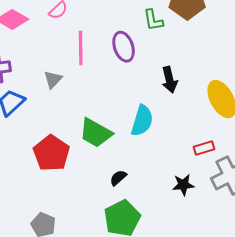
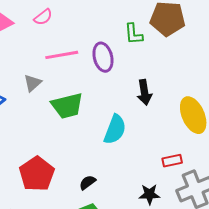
pink line: (81, 48) -> (62, 55), turned 76
green trapezoid: (96, 133) -> (67, 106), moved, turned -48
red pentagon: (51, 153) -> (37, 174), moved

